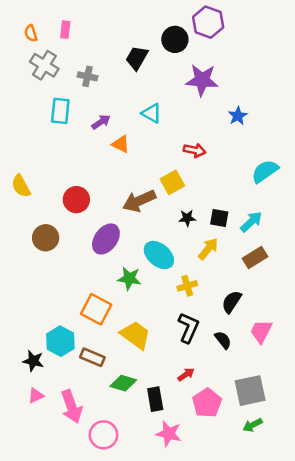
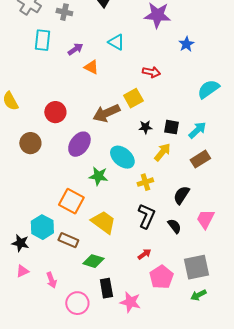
black rectangle: (155, 399) -> (106, 288), moved
pink arrow: (71, 407) -> (51, 280), size x0.6

